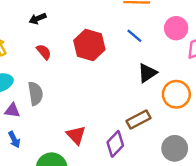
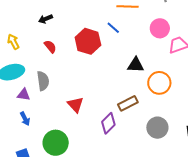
blue line: (134, 36) -> (113, 28), moved
black triangle: (147, 73) -> (136, 65), turned 36
red triangle: (76, 135) -> (76, 105), moved

